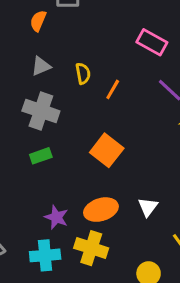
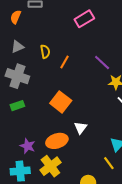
pink rectangle: (152, 42) -> (84, 19), moved, turned -60
white triangle: (148, 207) -> (81, 128), moved
yellow cross: (91, 248) -> (50, 166), turned 35

